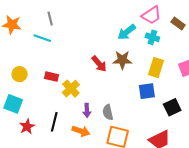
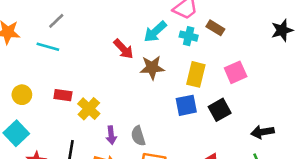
gray line: (50, 18) -> (56, 21), turned 64
brown rectangle: (178, 24) -> (215, 28), moved
red arrow: (99, 64) -> (123, 49), moved
cyan square: (13, 104) -> (16, 133), turned 30
black square: (172, 107) -> (220, 110), moved

